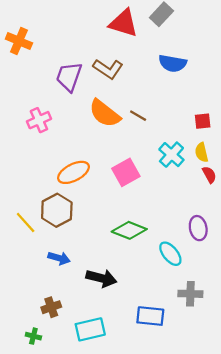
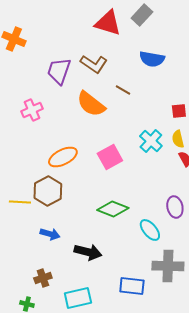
brown line: (138, 116) -> (123, 90), moved
yellow line: (26, 223) -> (20, 202), turned -45
gray cross: (190, 294) -> (168, 266), size x1.4

